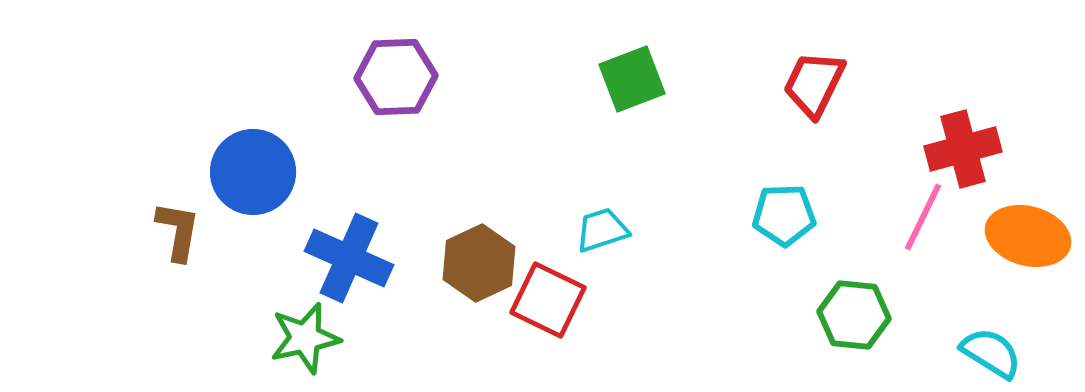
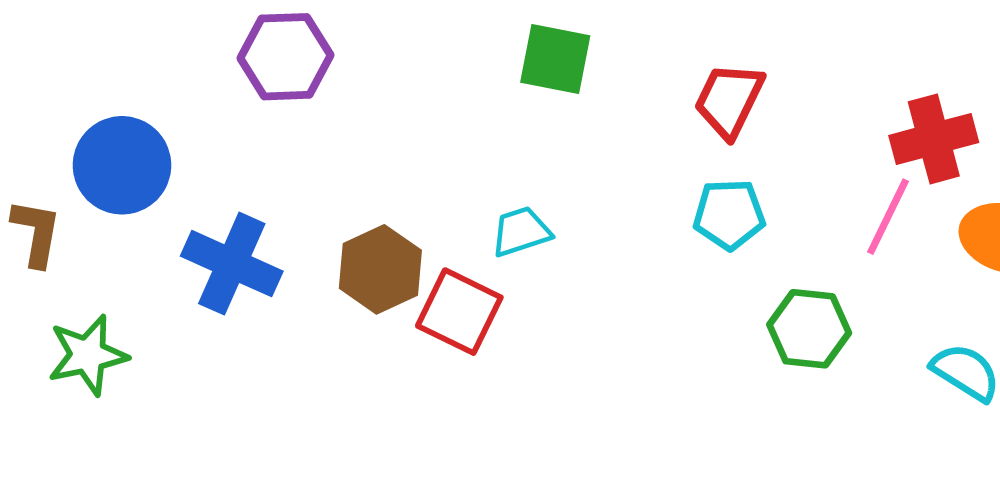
green square: (632, 79) -> (555, 59), turned 32
red trapezoid: (814, 84) -> (729, 100), moved
green star: (305, 338) -> (88, 355), moved

